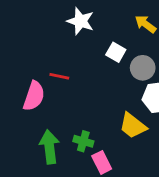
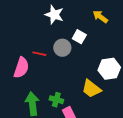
gray circle: (143, 68) -> (62, 48), moved

